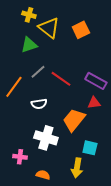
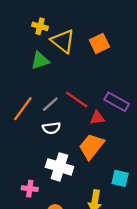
gray line: (38, 72) -> (50, 104), moved
red triangle: (94, 103) -> (97, 118), moved
cyan square: (90, 148) -> (120, 178), moved

